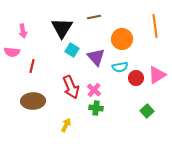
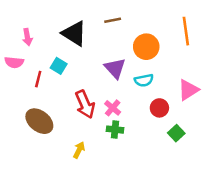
black triangle: (62, 28) -> (74, 33), turned -30
cyan square: (72, 50) -> (59, 66), moved
red circle: (136, 78) -> (159, 108), moved
brown ellipse: (33, 101) -> (39, 121), turned 40

